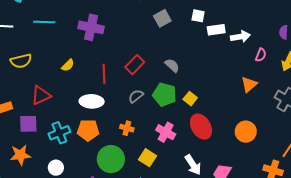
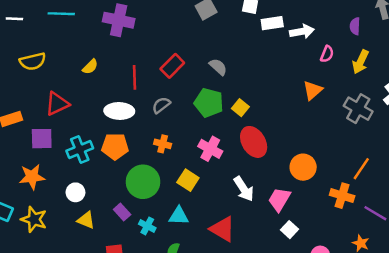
gray semicircle: (136, 96) -> (161, 105), moved
orange circle: (246, 132) -> (303, 167), moved

